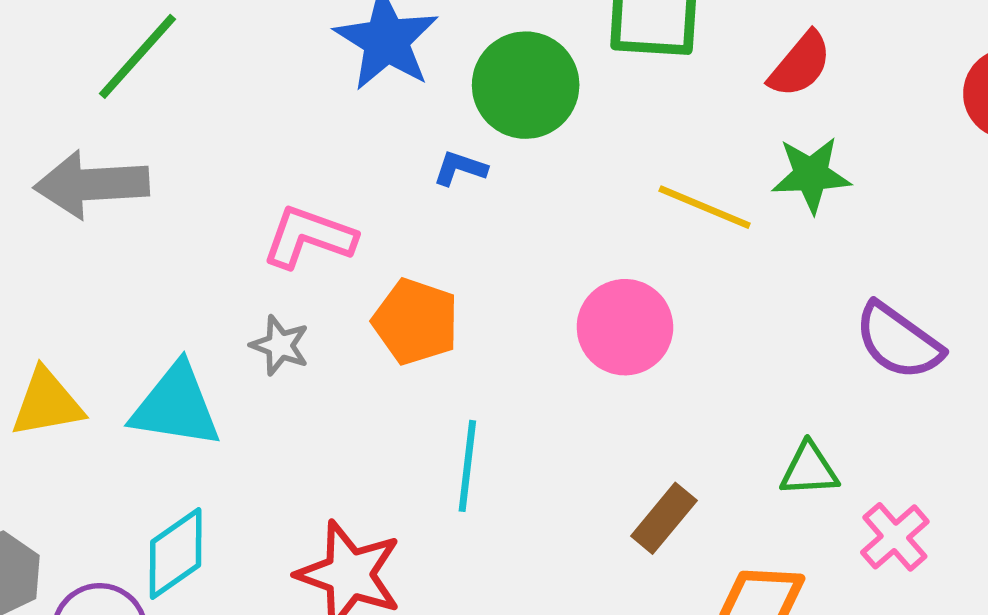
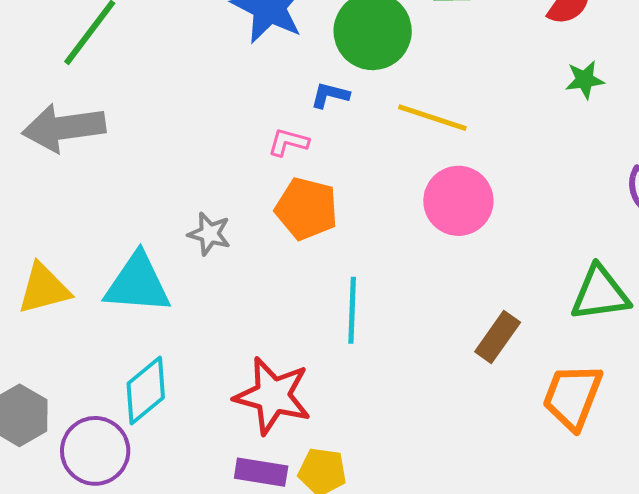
green star: (811, 175) -> (585, 80), size x0.7
yellow line: (705, 207) -> (432, 118), moved
pink L-shape: (309, 237) -> (288, 142), moved, size x0.6
green triangle: (809, 470) -> (600, 293), size x1.4

